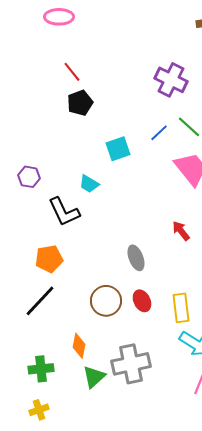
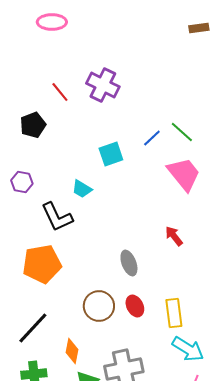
red line: (72, 72) -> (60, 92), moved
purple cross: (171, 80) -> (103, 85), moved
black pentagon: (80, 103) -> (33, 125), moved
orange pentagon: (49, 259) -> (42, 264), size x1.4
black line: (40, 301) -> (33, 328), moved

